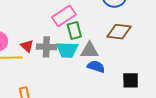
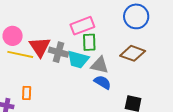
red triangle: (27, 46) -> (40, 47), size x1.6

